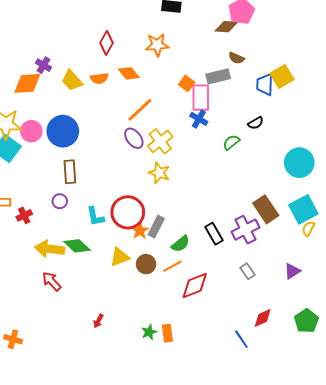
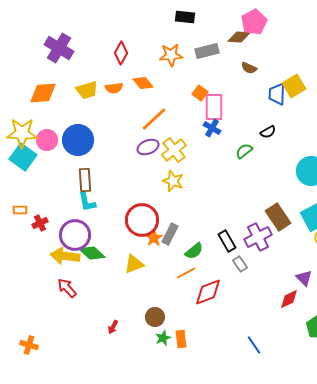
purple cross: (44, 65) -> (59, 48), moved, size x1.8
gray rectangle: (218, 76) -> (207, 51), moved
yellow trapezoid: (72, 80) -> (87, 90), turned -65
purple ellipse: (134, 138) -> (148, 147), turned -75
purple circle: (60, 201) -> (75, 235), moved, size x2.0
cyan L-shape: (95, 216) -> (87, 202), moved
brown circle: (146, 264) -> (155, 317), moved
gray rectangle: (248, 271) -> (240, 264), moved
purple triangle: (292, 271) -> (304, 278), turned -42
red diamond: (263, 318) -> (289, 299), moved

